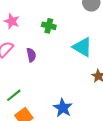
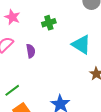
green cross: (49, 26) -> (49, 23), turned -32

